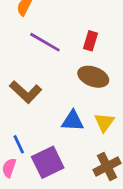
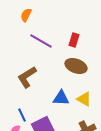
brown L-shape: (26, 92) -> (27, 77), turned 105
yellow triangle: (104, 122) -> (84, 99), turned -35

